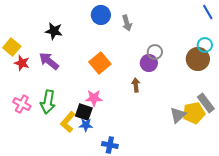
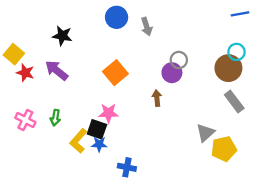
blue line: (208, 12) -> (240, 14), turned -70
green arrow: (48, 102) -> (55, 118), size x0.6
gray rectangle: (206, 103) -> (234, 102), moved
yellow pentagon: (194, 113) -> (224, 149), moved

